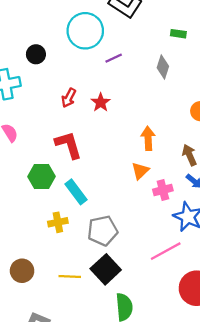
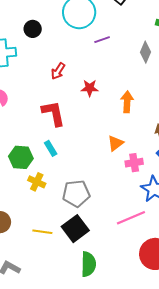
red star: (101, 102) -> (90, 88), moved, turned 30
orange arrow: (148, 138) -> (127, 102), moved
green hexagon: (42, 176) -> (21, 157), moved
cyan rectangle: (76, 192) -> (51, 148), moved, size x0.7
yellow cross: (58, 222) -> (37, 182), turned 30

